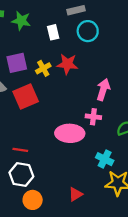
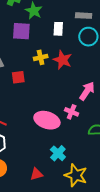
purple square: (17, 63) -> (21, 31), moved
red square: (26, 96) -> (18, 77), size x0.6
cyan cross: (105, 159) -> (58, 153), moved

